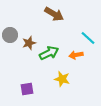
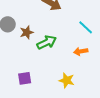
orange arrow: (76, 55) -> (81, 51), moved
yellow star: (62, 79) -> (67, 80), moved

